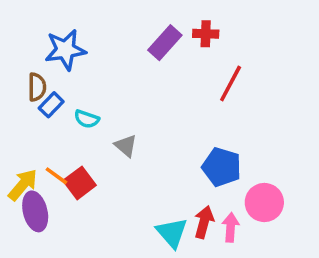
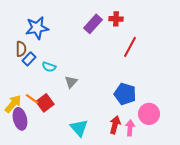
gray triangle: (126, 146) -> (71, 82), turned 32
cyan triangle: (172, 233) -> (79, 128), moved

